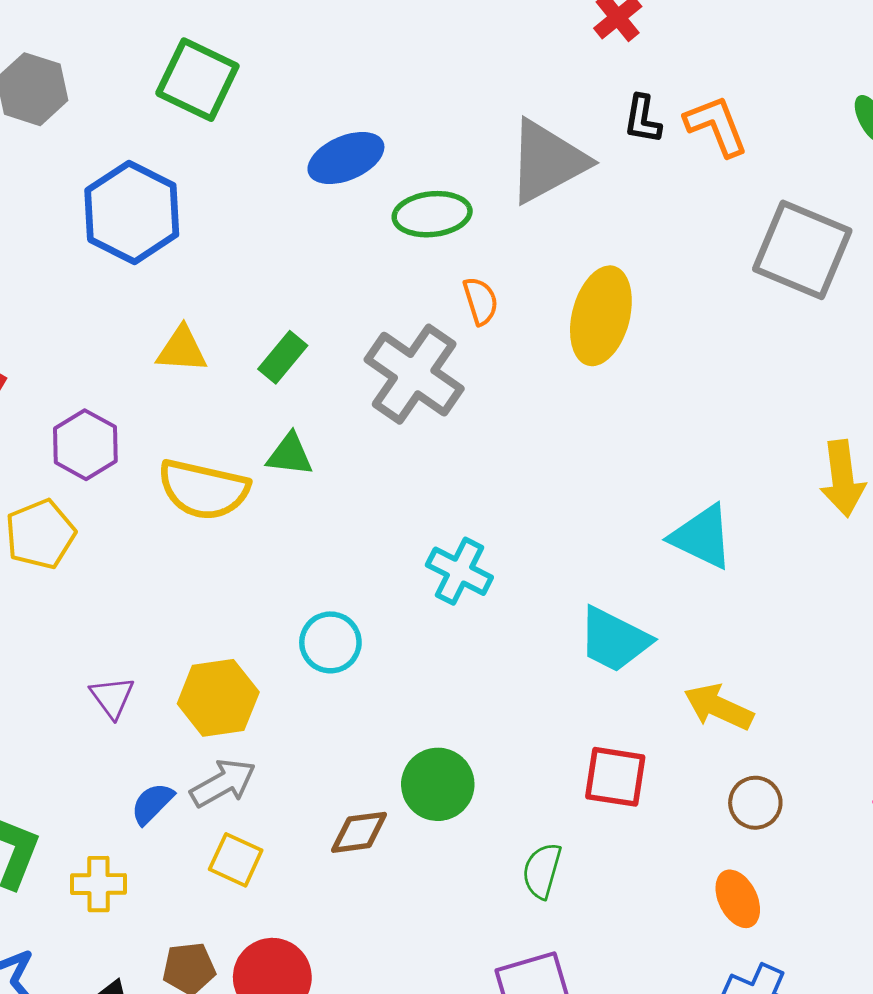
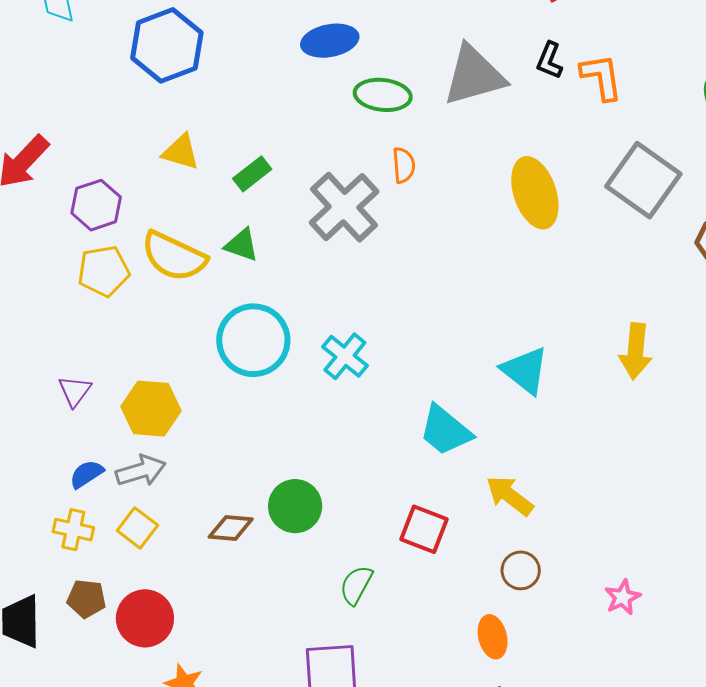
yellow ellipse: (601, 316) -> (535, 193), moved, turned -46
yellow pentagon: (40, 534) -> (104, 271), moved
cyan circle: (330, 642) -> (253, 340), moved, size x1.6
yellow cross: (99, 884) -> (73, 530), moved

